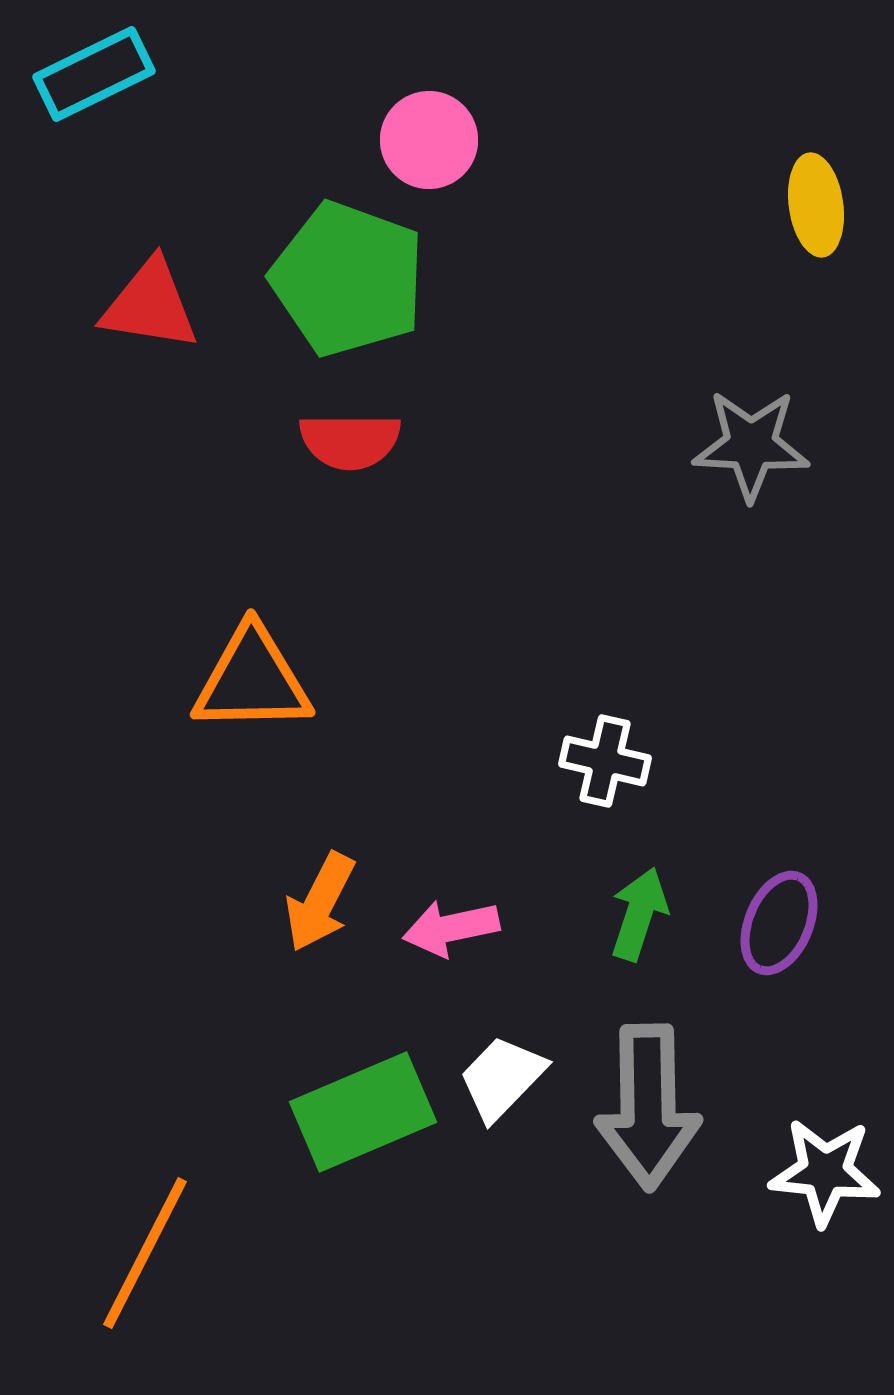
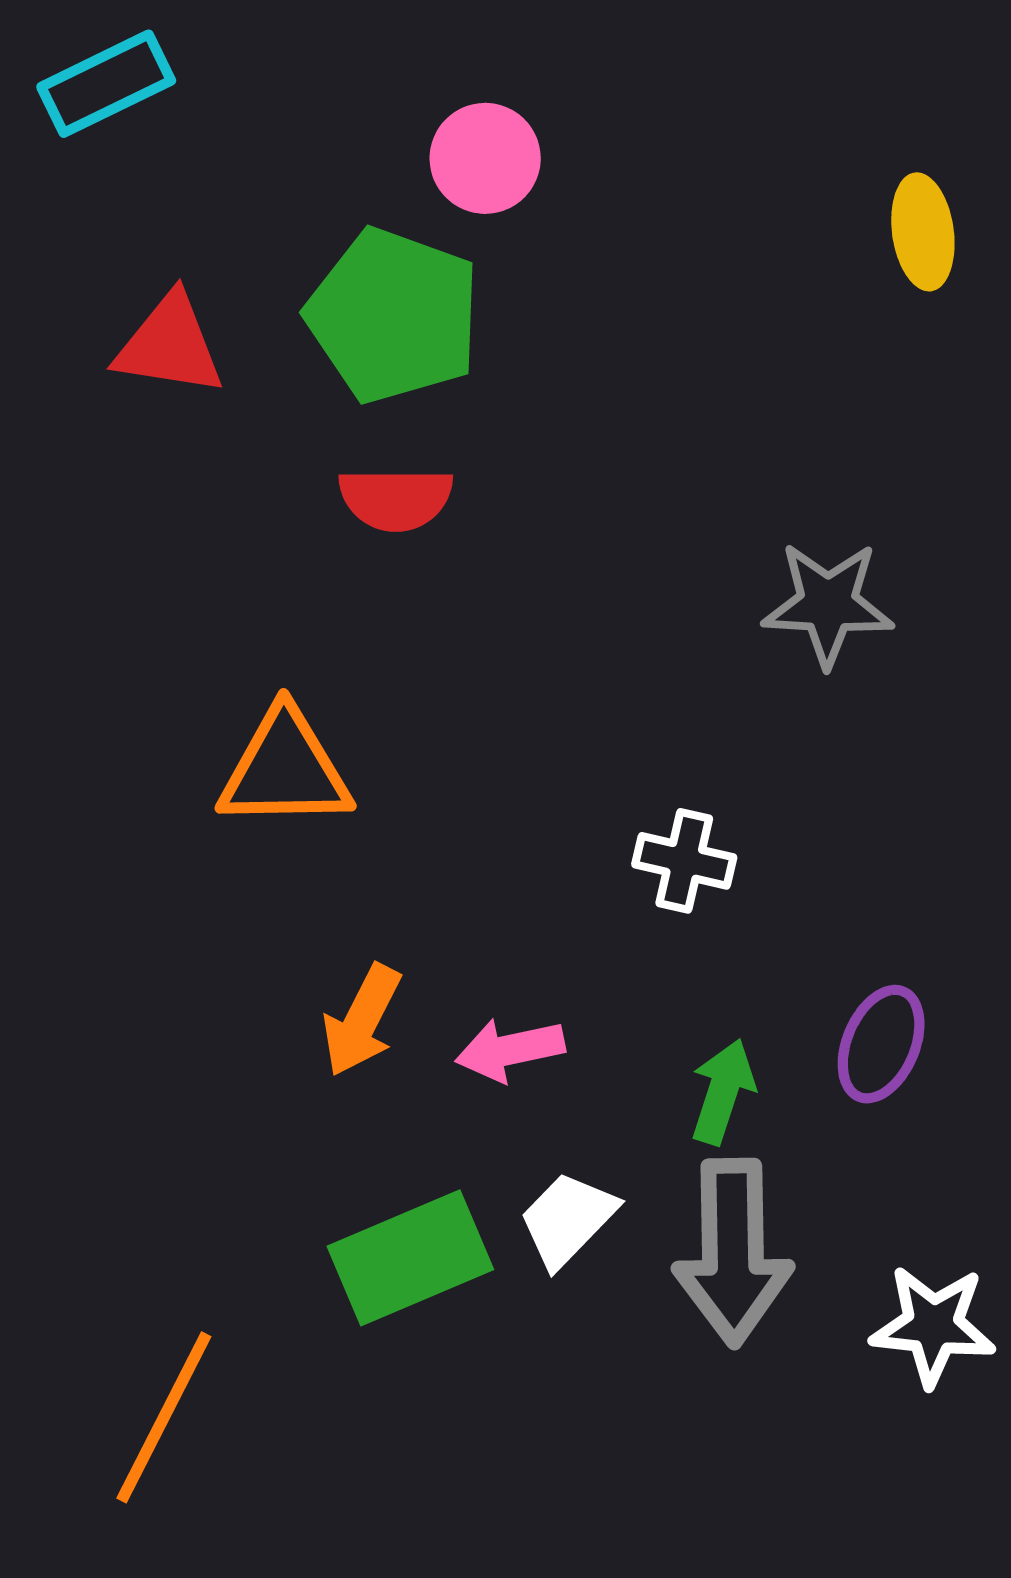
gray star: (751, 445) -> (828, 604), moved
green arrow: (639, 914) -> (723, 1092), moved

